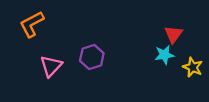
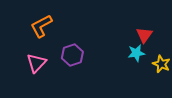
orange L-shape: (32, 24) -> (41, 26), moved

